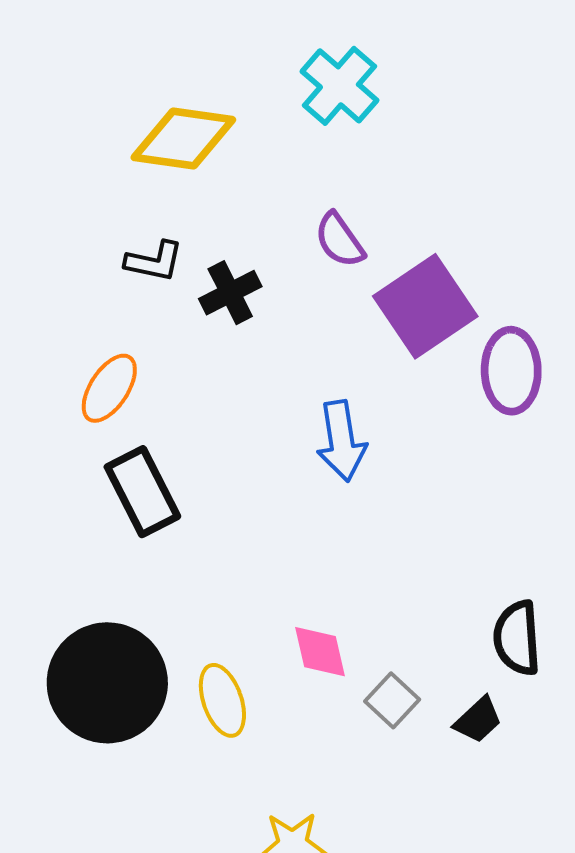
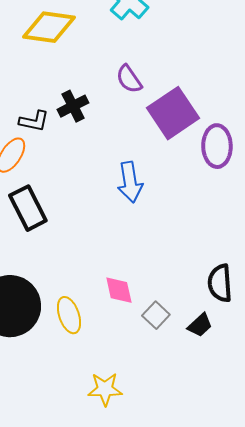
black L-shape: (154, 261) -> (34, 121), moved

